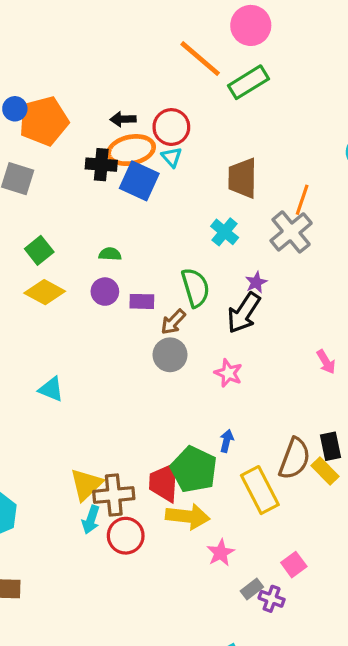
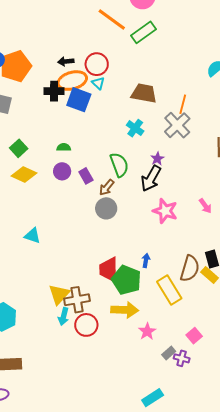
brown trapezoid: (242, 178) -> (144, 93), turned 104
purple rectangle: (142, 301) -> (86, 176), turned 63
pink star: (228, 373) -> (165, 211), moved, size x1.4
red trapezoid: (164, 482) -> (109, 270), moved

